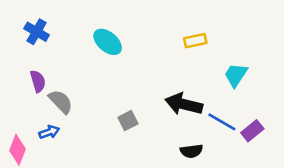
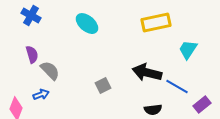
yellow rectangle: (195, 41) -> (156, 23), size x1.6
purple rectangle: (252, 131) -> (202, 105), moved

